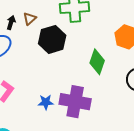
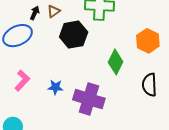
blue star: (46, 102) -> (55, 87), moved

